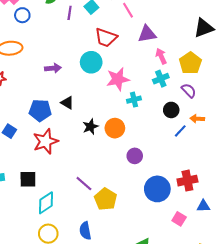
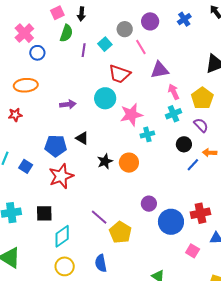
purple circle: (135, 156) -> (149, 204), moved

